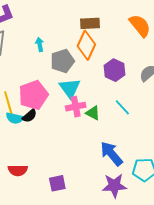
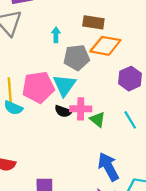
brown rectangle: (90, 23) -> (93, 22), moved
orange diamond: (86, 45) -> (105, 46), turned 64
cyan triangle: (70, 88) -> (64, 85), moved
black semicircle: (30, 116) -> (63, 111), moved, turned 49

